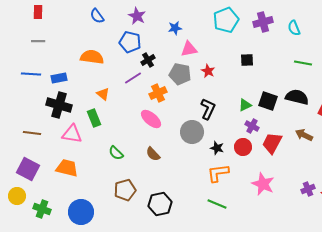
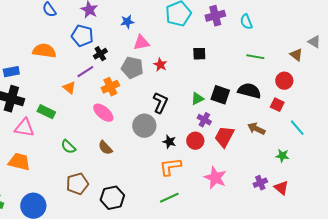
orange triangle: (103, 94) -> (69, 88), moved
green rectangle: (94, 118) -> (46, 112), turned -42
green line: (217, 204) -> (169, 198), turned -48

